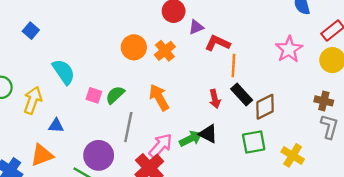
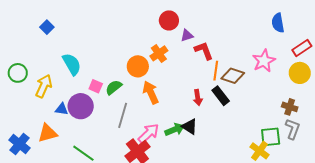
red L-shape: (217, 43) -> (204, 51), turned 40
orange circle: (134, 47) -> (138, 66), moved
brown diamond: (265, 107) -> (233, 76), moved, turned 40
green square: (254, 142) -> (271, 137), moved
purple circle: (99, 155) -> (81, 106), moved

